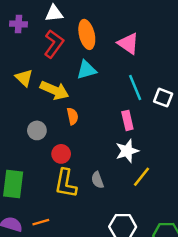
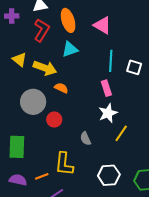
cyan line: (135, 88) -> (111, 61), turned 30
orange semicircle: (73, 116) -> (61, 88), turned -48
gray circle: (37, 130) -> (33, 102), size x1.6
yellow L-shape: (66, 183) -> (64, 164), moved

